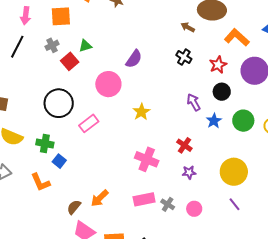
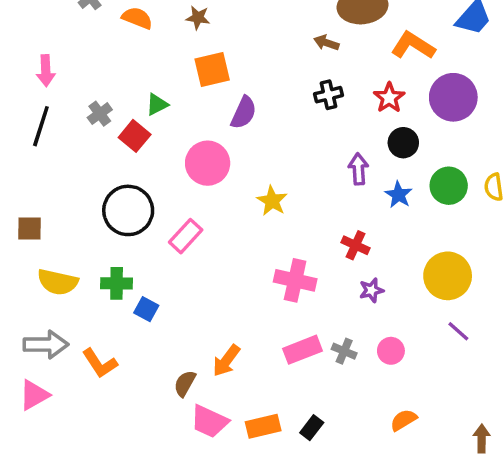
orange square: (61, 16) -> (212, 69), moved
black cross: (184, 57) -> (328, 95), turned -35
purple arrow: (194, 102) -> (358, 169), turned 36
orange L-shape: (40, 182) -> (100, 363), moved

